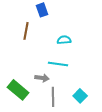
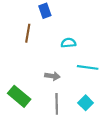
cyan line: (58, 64) -> (88, 67), moved
gray arrow: (42, 78) -> (52, 76), moved

